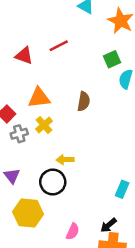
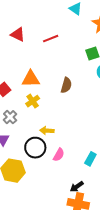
red triangle: (24, 56) -> (18, 34), moved
gray cross: (19, 134) -> (10, 117), moved, turned -32
pink semicircle: (73, 231) -> (59, 155), moved

